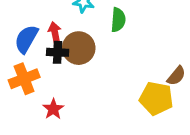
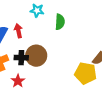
brown circle: (79, 48) -> (36, 56), moved
black cross: (58, 52) -> (21, 58), moved

